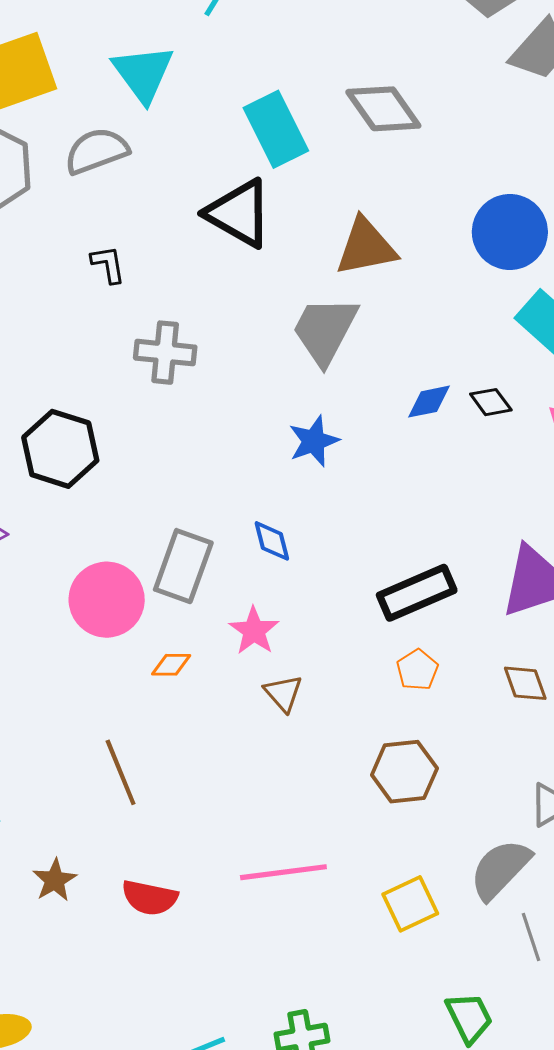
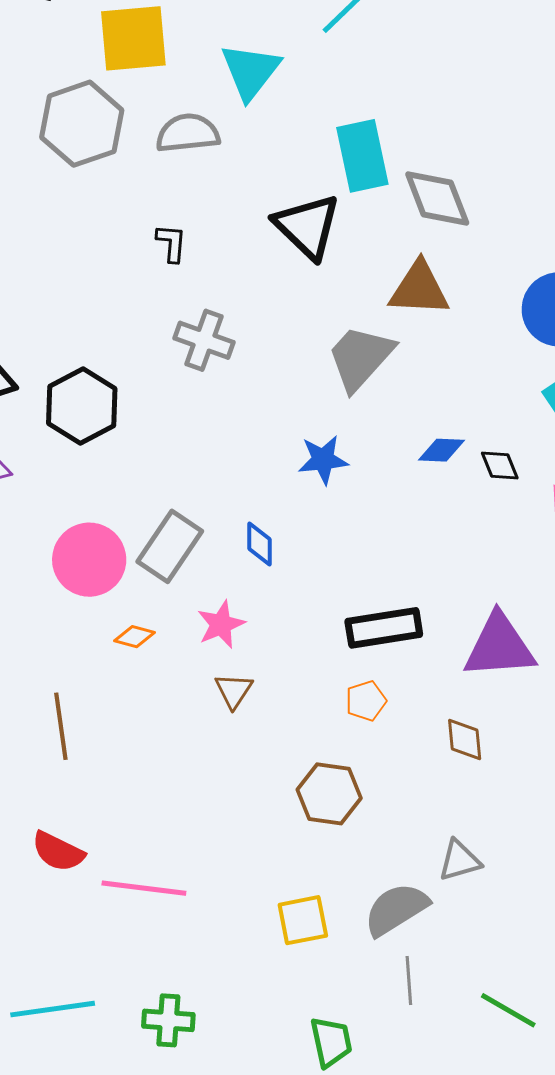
gray diamond: (383, 109) -> (437, 199), moved
pink line: (283, 872) -> (144, 888), moved

